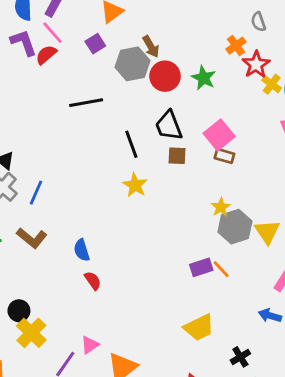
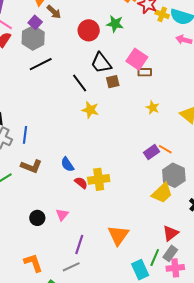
brown arrow: (151, 47) -> (54, 12), moved
gray hexagon: (132, 64) -> (33, 38), moved
gray hexagon: (235, 227) -> (174, 175), moved
yellow cross: (31, 333) -> (99, 179), moved, turned -35
pink triangle: (90, 345) -> (62, 215), moved

